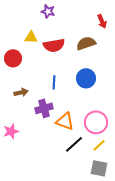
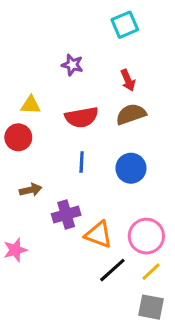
red arrow: (102, 21) -> (128, 80), moved
yellow triangle: (31, 37) -> (31, 105), moved
blue line: (54, 82) -> (82, 162), moved

